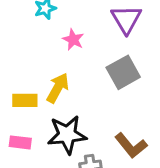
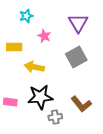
yellow arrow: (58, 88) -> (34, 67), turned -108
yellow rectangle: (25, 100) -> (14, 47), moved

